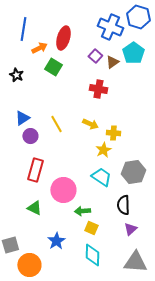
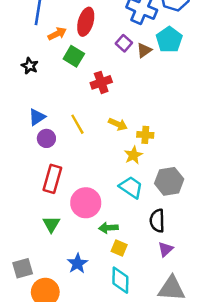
red cross: (98, 89) -> (101, 82), moved, turned -30
green triangle: (34, 208) -> (51, 224), turned 35

